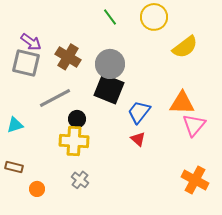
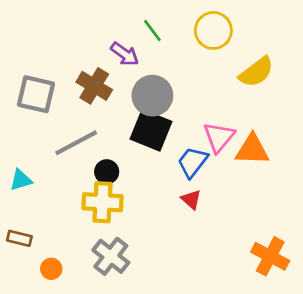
purple arrow: (31, 42) -> (125, 54), moved
pink triangle: (194, 125) -> (219, 137), moved
gray cross: (80, 180) -> (111, 256), size x1.5

